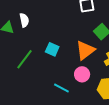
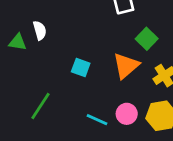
green line: (25, 59) -> (41, 106), moved
pink circle: (82, 74) -> (127, 114), moved

